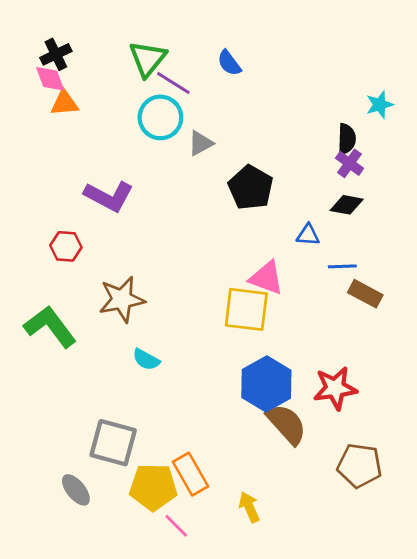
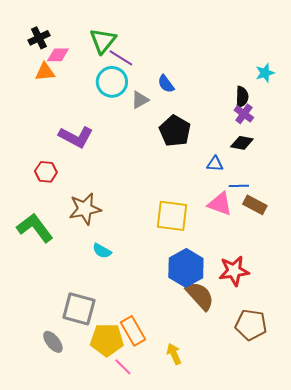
blue semicircle: (229, 63) -> (166, 84), moved
pink diamond: (50, 79) -> (58, 55), moved, turned -70
pink triangle: (266, 278) -> (220, 204), moved

